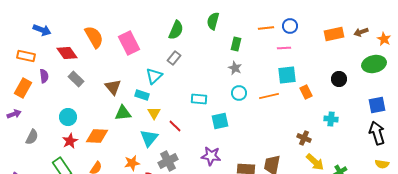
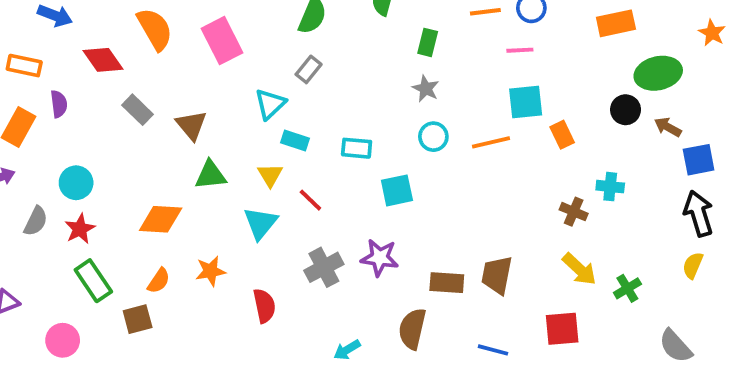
brown arrow: (361, 32) -> (668, 127), moved, turned 48
green ellipse: (374, 64) -> (658, 73), moved
gray rectangle: (76, 79) -> (138, 110), moved
cyan rectangle: (142, 95) -> (295, 140), moved
cyan circle: (68, 117) -> (76, 183), moved
brown cross: (304, 138) -> (574, 212), moved
red star: (70, 141) -> (80, 229), moved
gray cross: (168, 161) -> (324, 267), moved
orange star: (132, 163) -> (211, 271), moved
yellow semicircle: (382, 164) -> (693, 265), moved, turned 104

